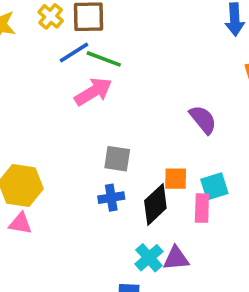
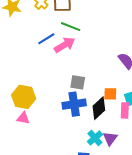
blue line: (74, 53) -> (46, 39), moved
blue cross: (111, 198) -> (74, 104), size x1.6
purple triangle: (176, 258) -> (110, 138), turned -49

